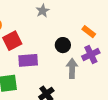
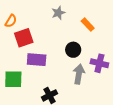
orange rectangle: (89, 32) -> (88, 25), moved
purple cross: (91, 54) -> (99, 63), turned 30

